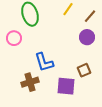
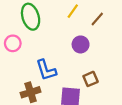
purple circle: (87, 37) -> (81, 44), moved

